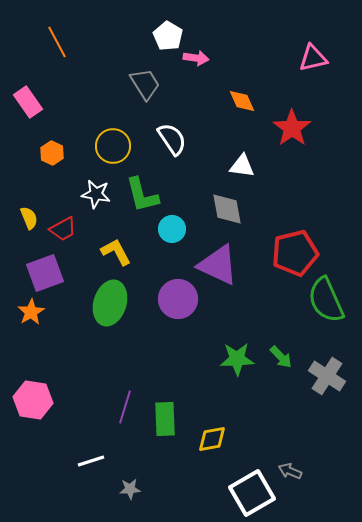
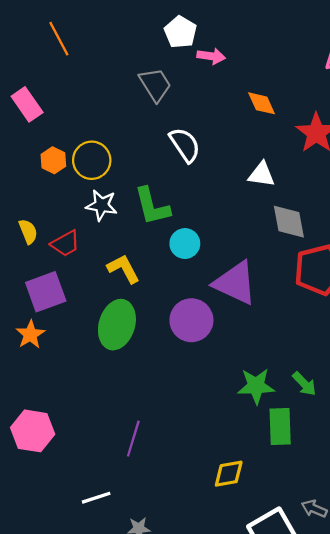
yellow circle: (113, 146) -> (92, 160), moved
gray diamond: (227, 209) -> (289, 222), moved
green rectangle: (165, 419) -> (280, 427), moved

